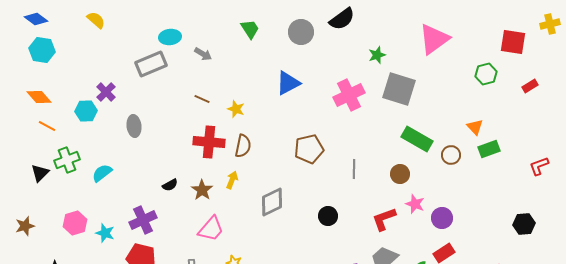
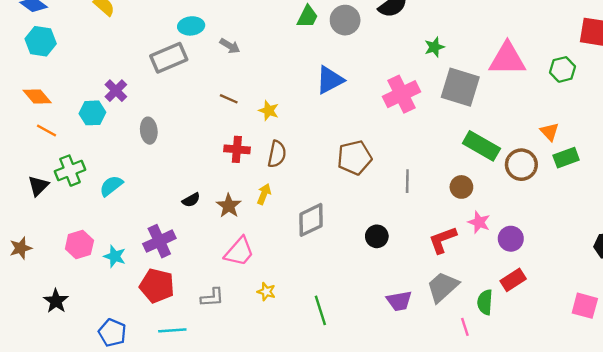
green trapezoid: (250, 29) -> (307, 17), moved, turned 60
pink triangle: (434, 39) -> (507, 59), moved, turned 36
red cross: (209, 142) -> (237, 149), size x0.7
brown circle: (451, 155) -> (521, 165), size x1.4

